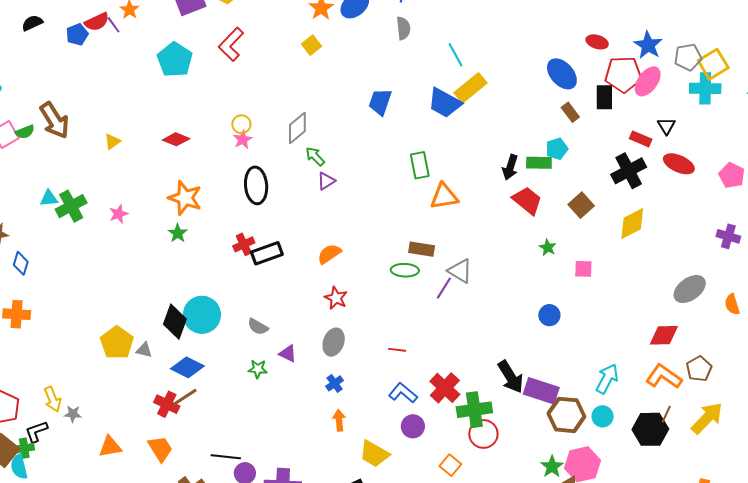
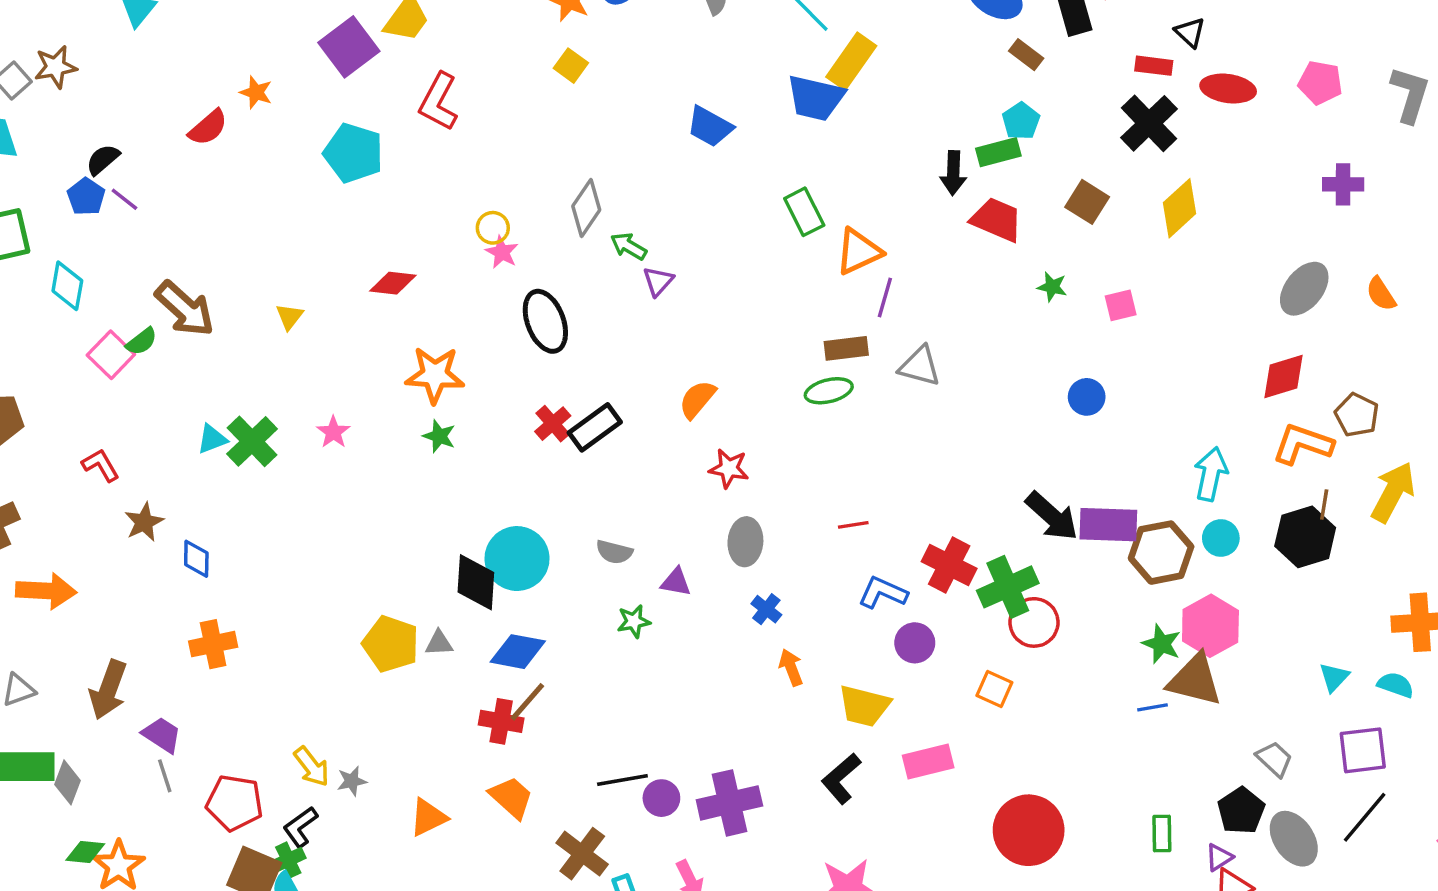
purple line: (114, 25) -> (124, 199), moved
blue pentagon: (77, 34) -> (86, 197), moved
blue trapezoid: (380, 102) -> (710, 127), turned -64
purple line: (444, 288) -> (885, 297), moved

